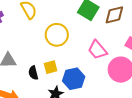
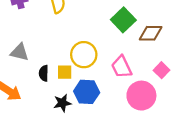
yellow circle: (57, 35) -> (84, 55), moved

